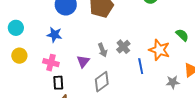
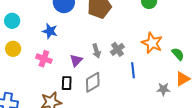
green semicircle: (182, 35) -> (178, 54), moved
orange star: (159, 50) -> (152, 43), moved
black rectangle: (58, 83) -> (67, 83), moved

